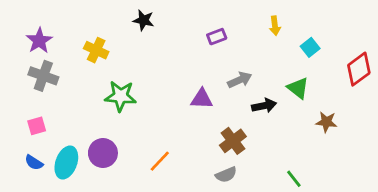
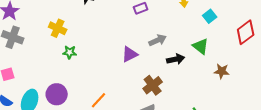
yellow cross: (96, 50) -> (58, 28), moved
green star: (121, 96) -> (70, 52), size x0.6
purple triangle: (202, 99) -> (130, 54), turned -30

